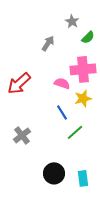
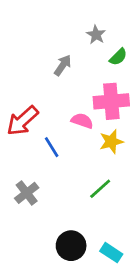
blue line: (62, 112) -> (52, 147), moved
cyan rectangle: (83, 178) -> (111, 253), turned -49

